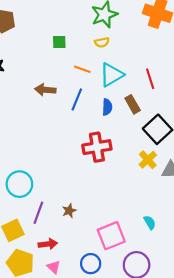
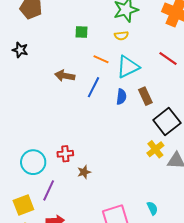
red line: (150, 79) -> (168, 58), moved, turned -42
red cross: (97, 147) -> (65, 154), moved, size x0.6
brown star: (69, 211) -> (84, 172), moved

